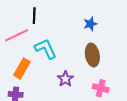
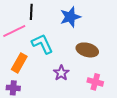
blue star: (90, 24) -> (70, 17), moved, size x1.5
brown ellipse: (92, 55) -> (87, 50), turned -65

